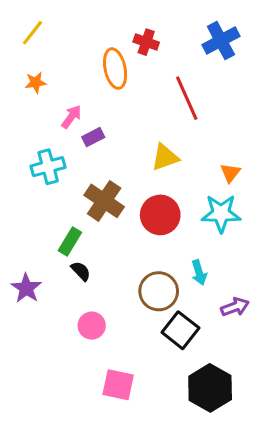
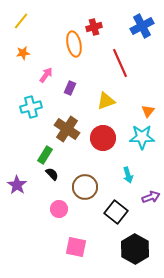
red cross: (146, 42) -> (94, 27), turned -35
purple rectangle: (93, 137) -> (70, 88), moved, turned -40
brown circle: (159, 291) -> (85, 187), moved

